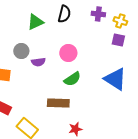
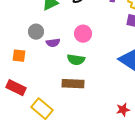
green semicircle: (72, 79) -> (76, 60), moved, turned 42
red star: (75, 129) -> (123, 110), moved

